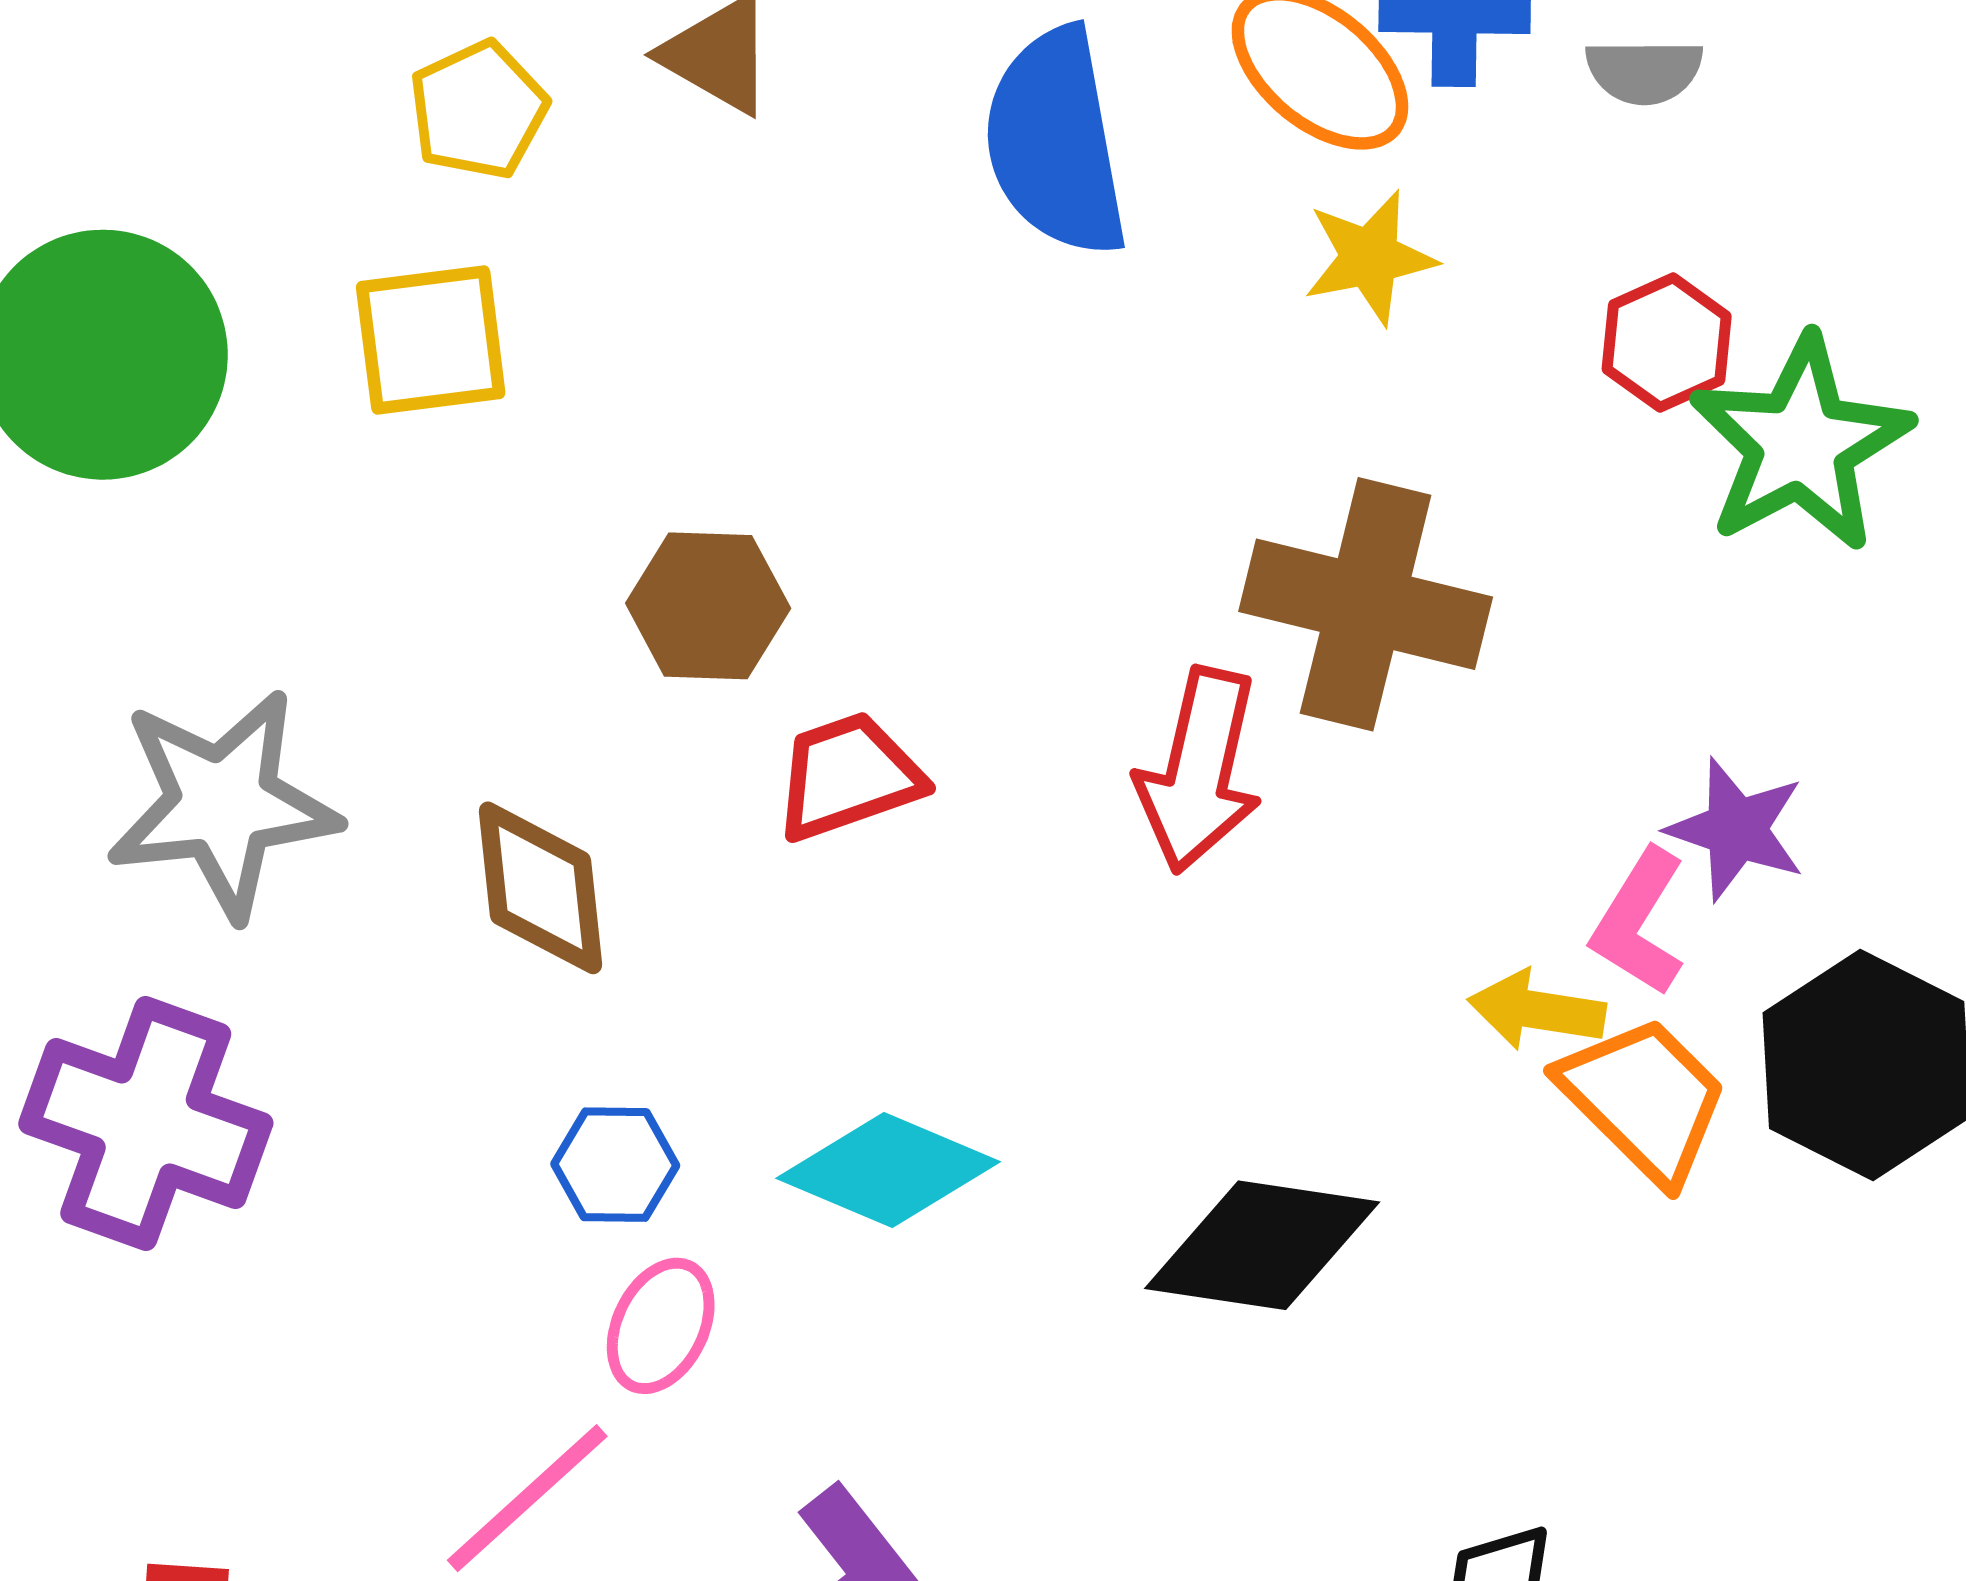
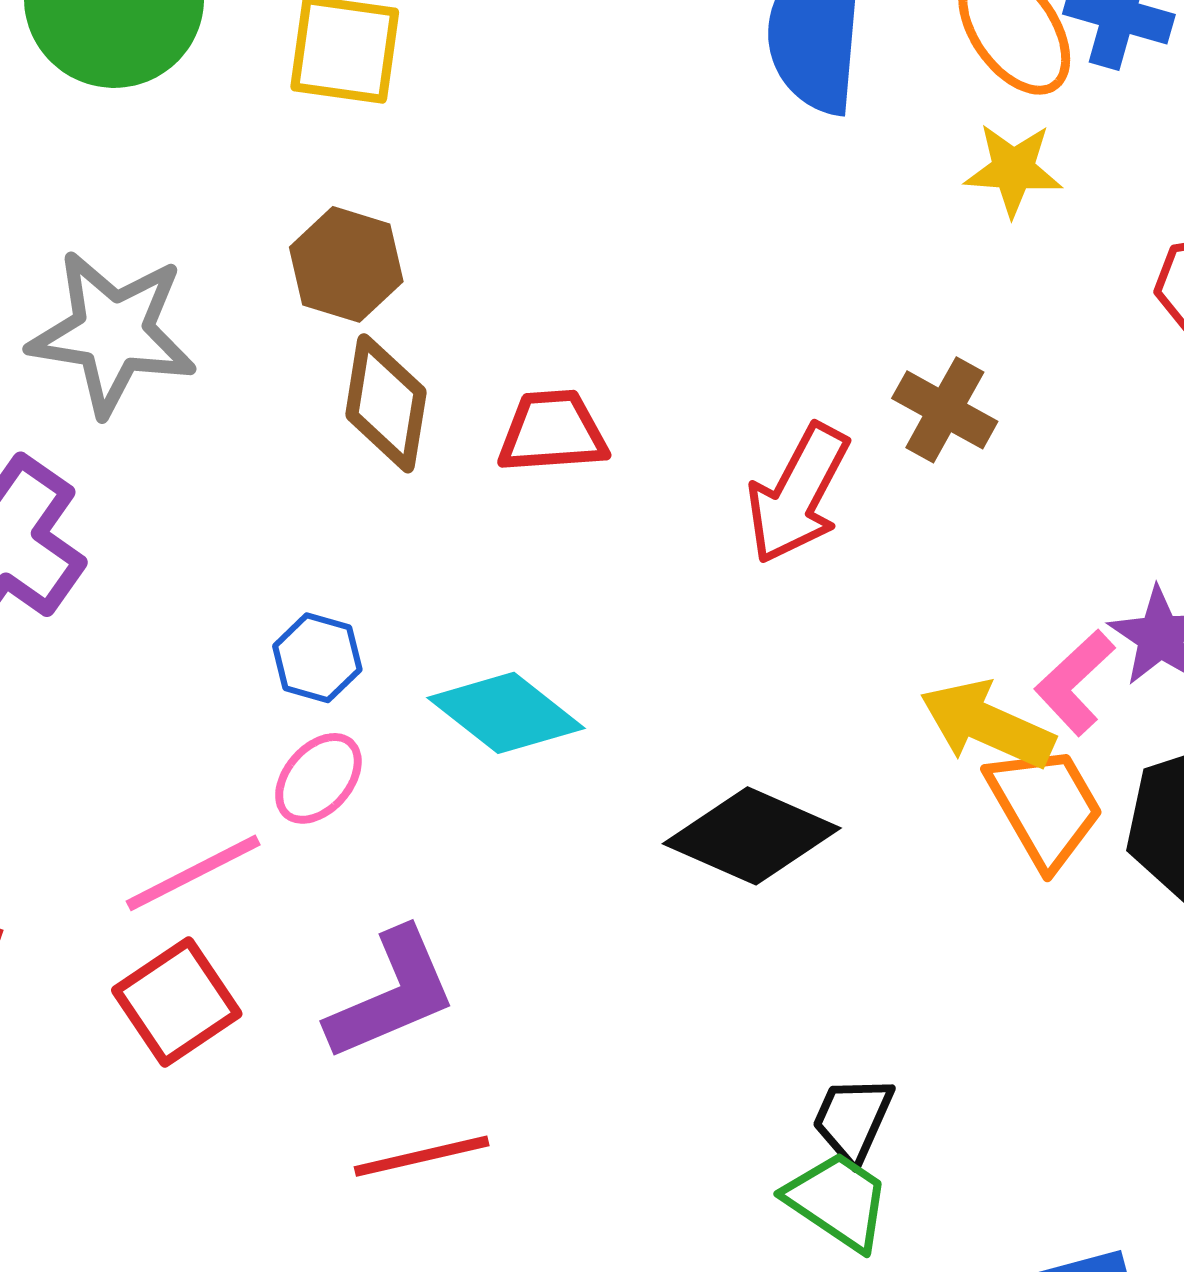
brown cross: (1366, 604) -> (945, 410), size x0.6
brown hexagon: (708, 606) -> (346, 264), moved
brown diamond: (540, 888) -> (386, 403), moved
yellow arrow: (1537, 1010) -> (987, 724), size x1.4

